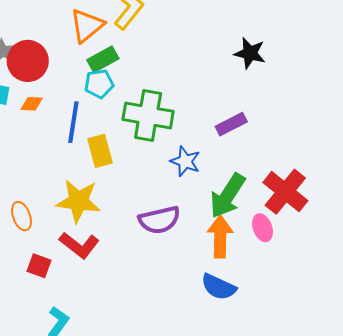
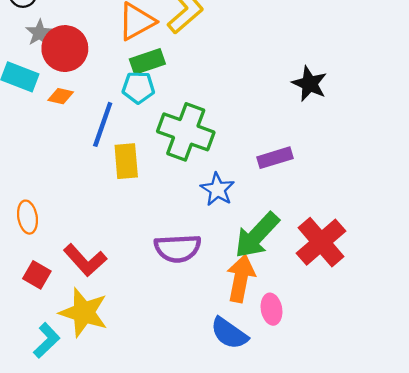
yellow star: (78, 201) -> (84, 312), moved
pink ellipse: (262, 228) -> (271, 309), moved

